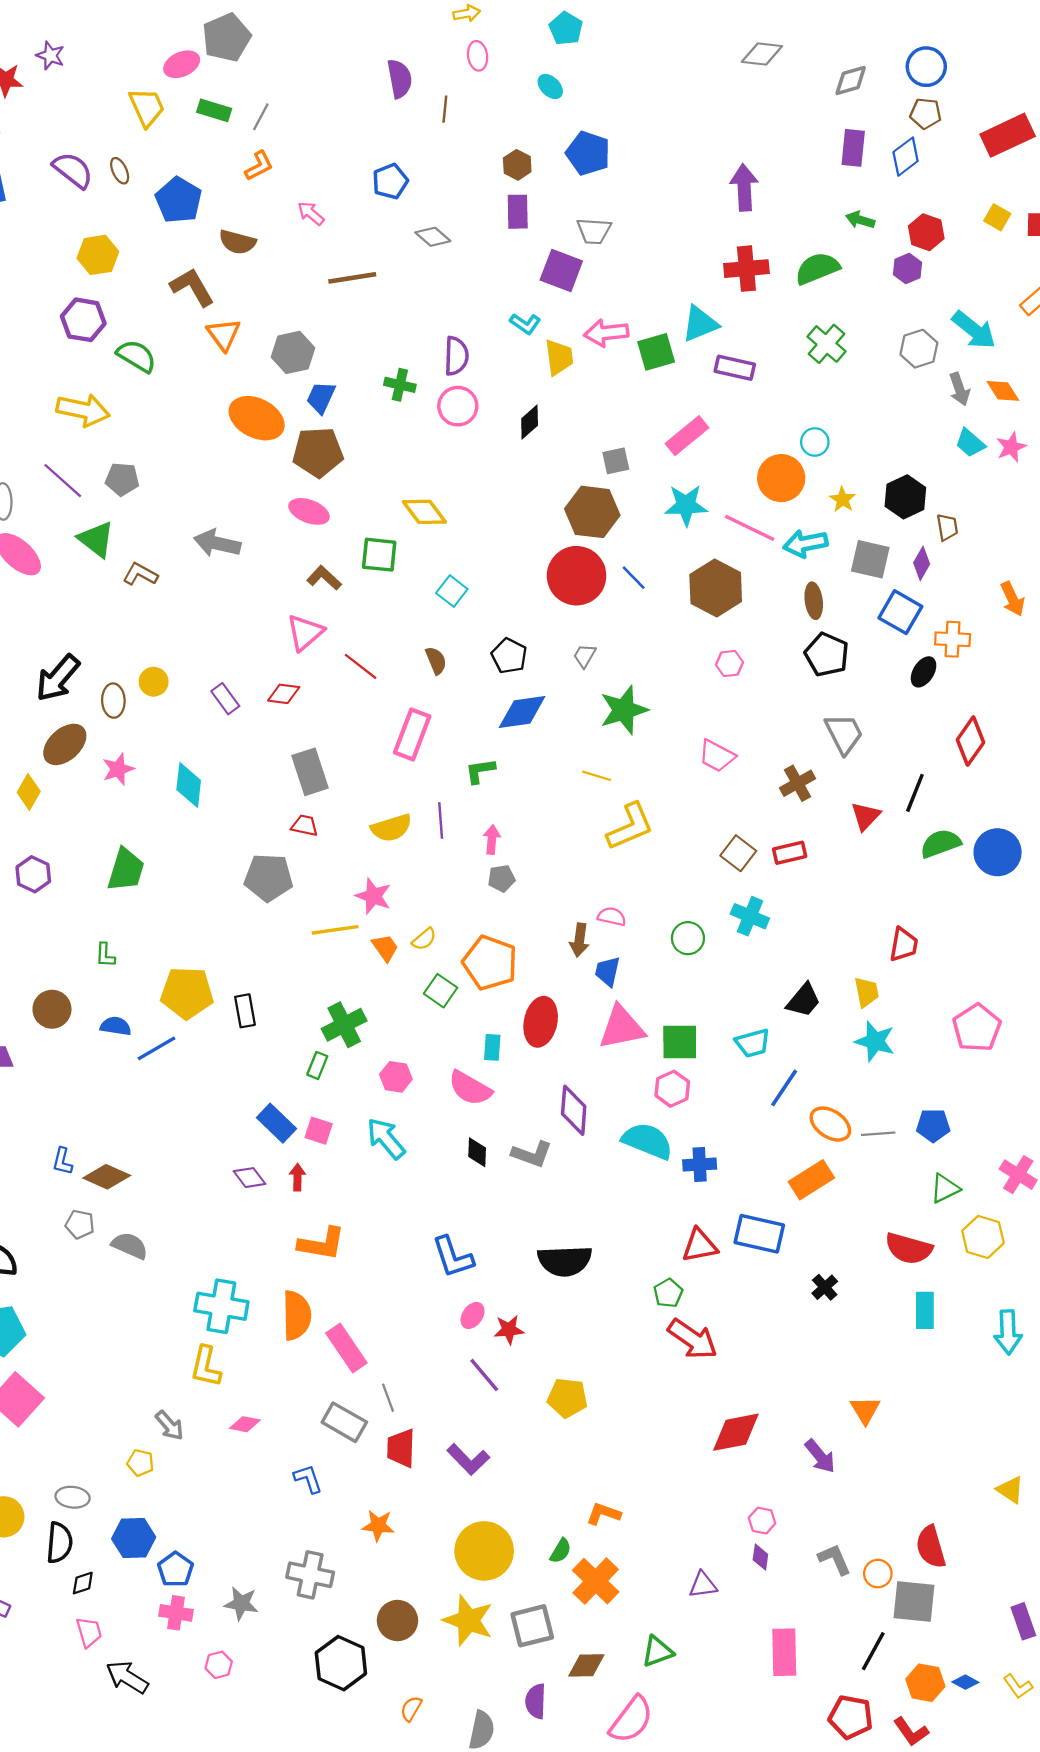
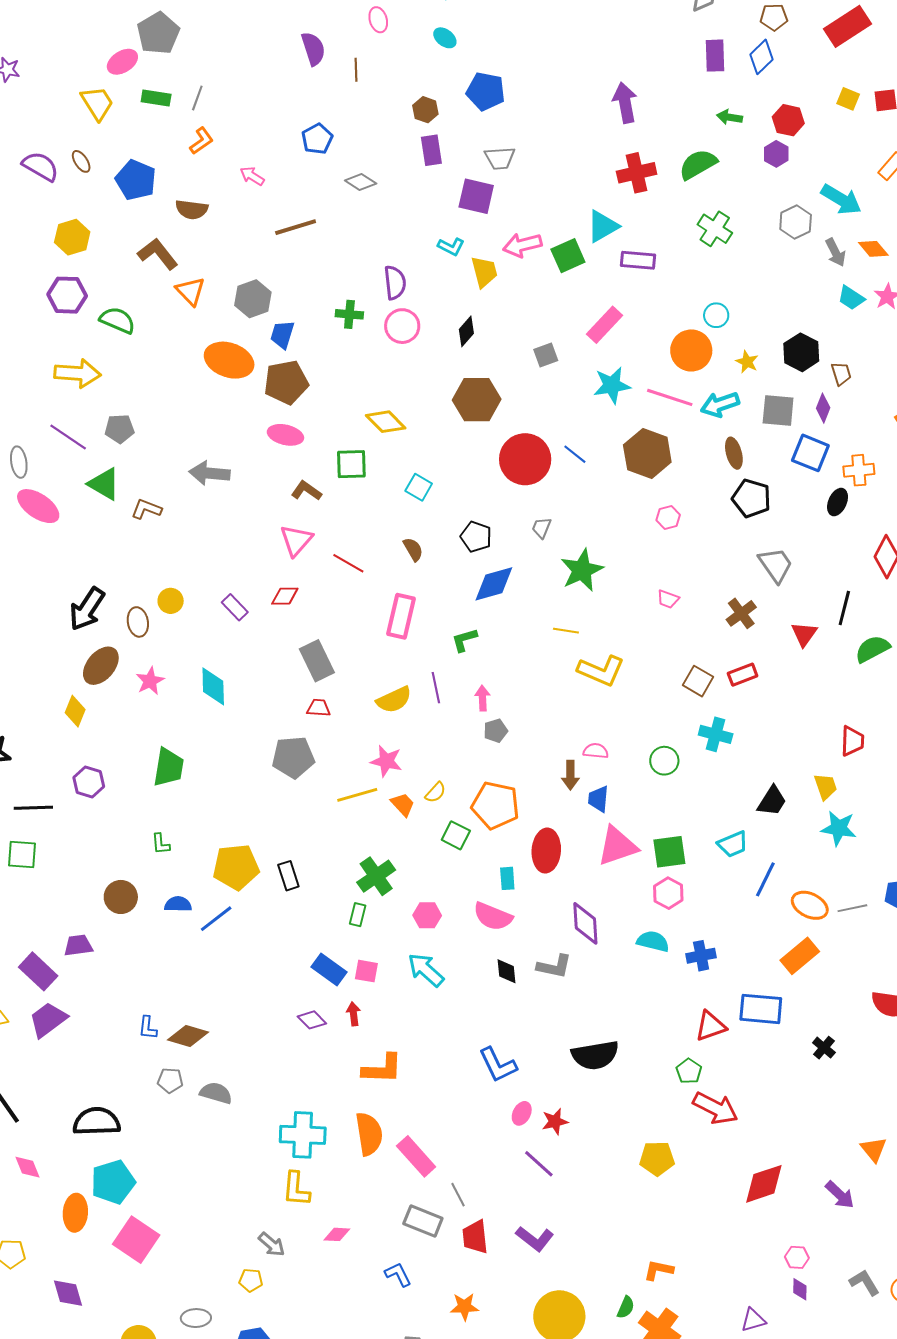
brown hexagon: (592, 512) -> (477, 400), moved
pink trapezoid: (717, 756) -> (668, 599), size x0.7
yellow L-shape: (630, 827) -> (601, 671), turned 54
cyan semicircle: (647, 1141) -> (653, 941), size x0.7
yellow pentagon: (567, 1398) -> (657, 1158), moved

